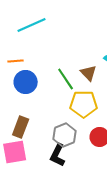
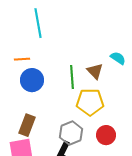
cyan line: (32, 25) -> (38, 23), turned -76
green line: (66, 79) -> (72, 77), turned 30

